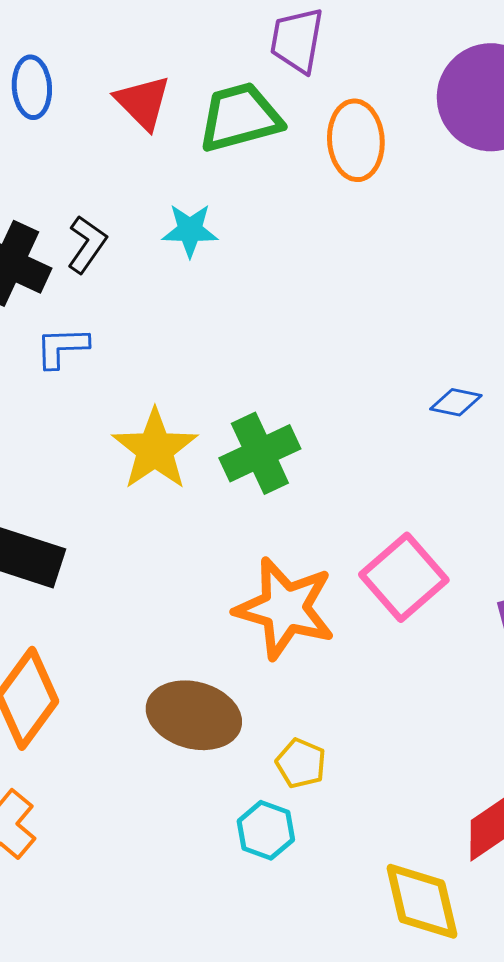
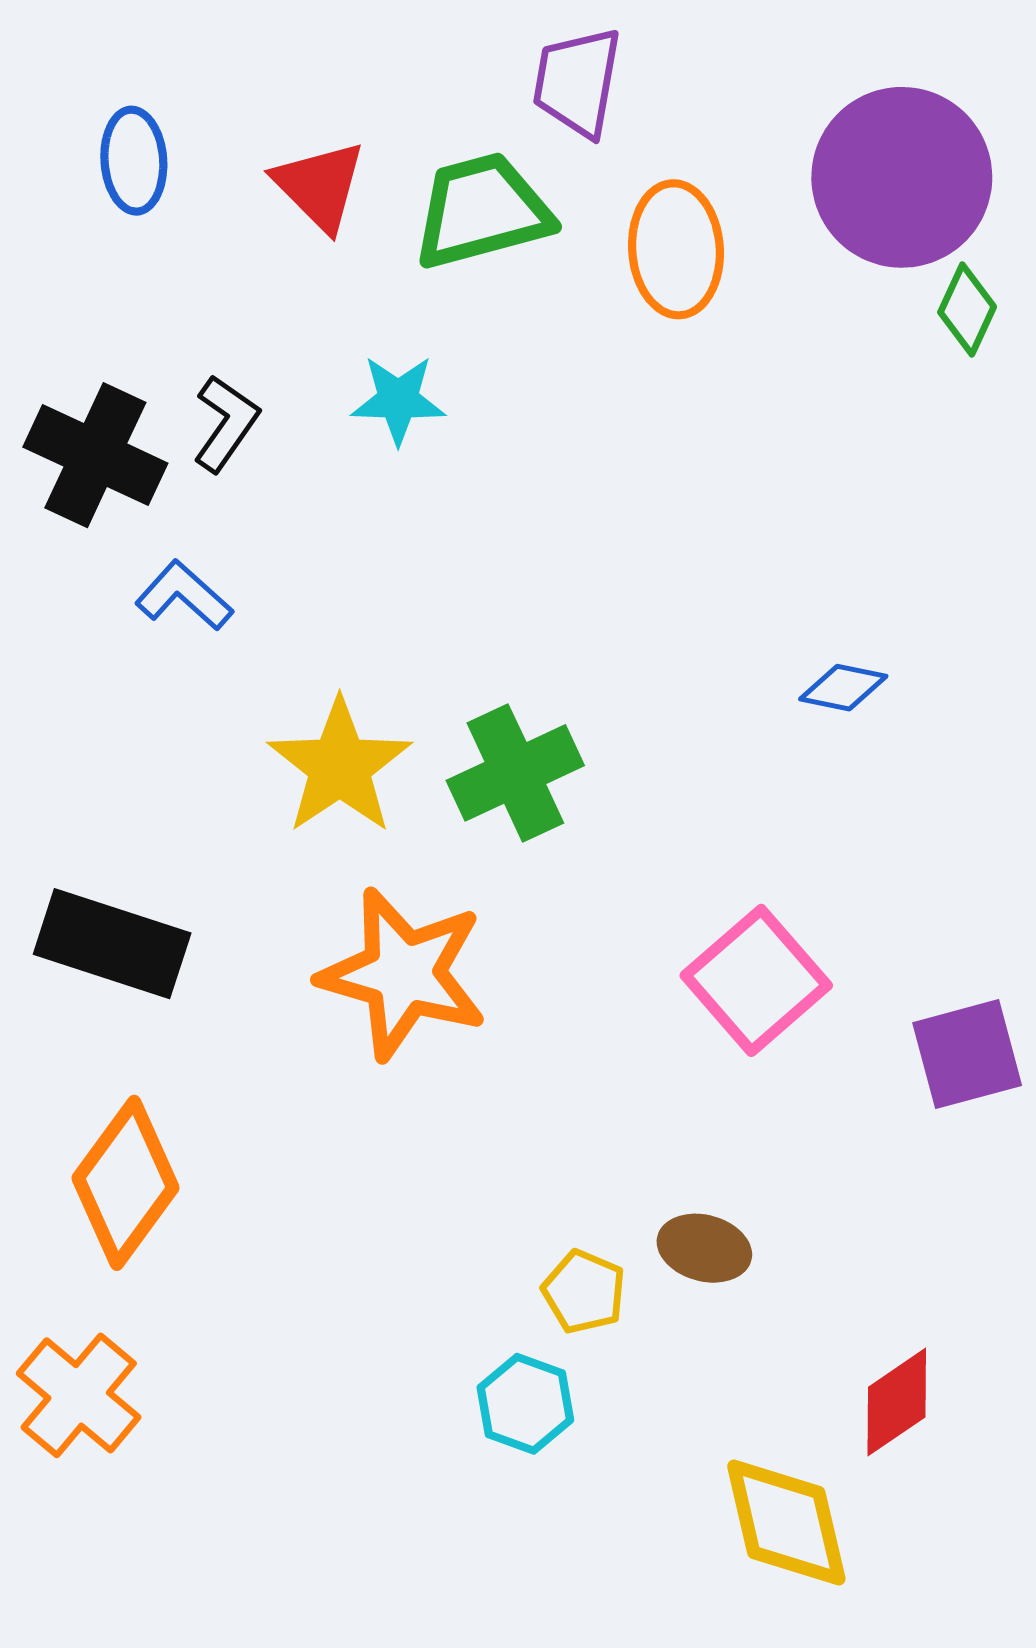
blue L-shape: (62, 347) -> (184, 596), turned 44
orange star: (285, 608) -> (403, 974), moved
brown ellipse: (194, 715) -> (704, 1248), moved, size x0.6

